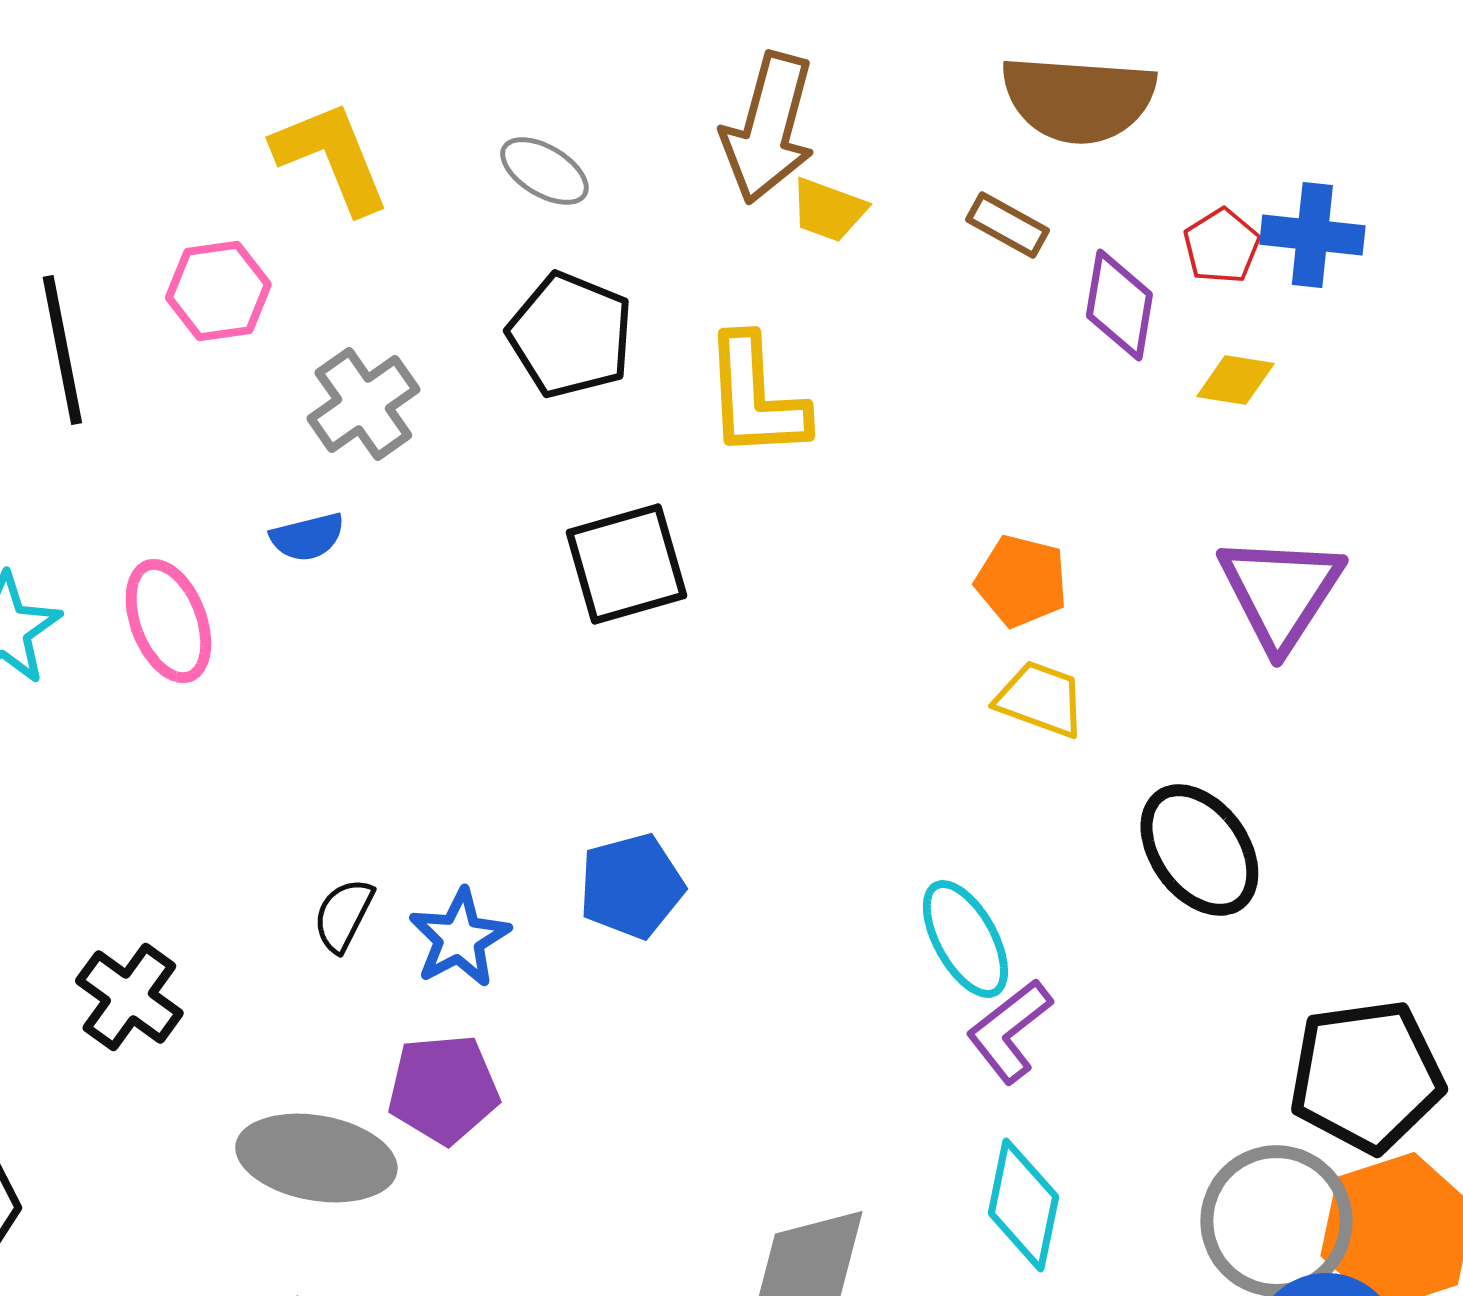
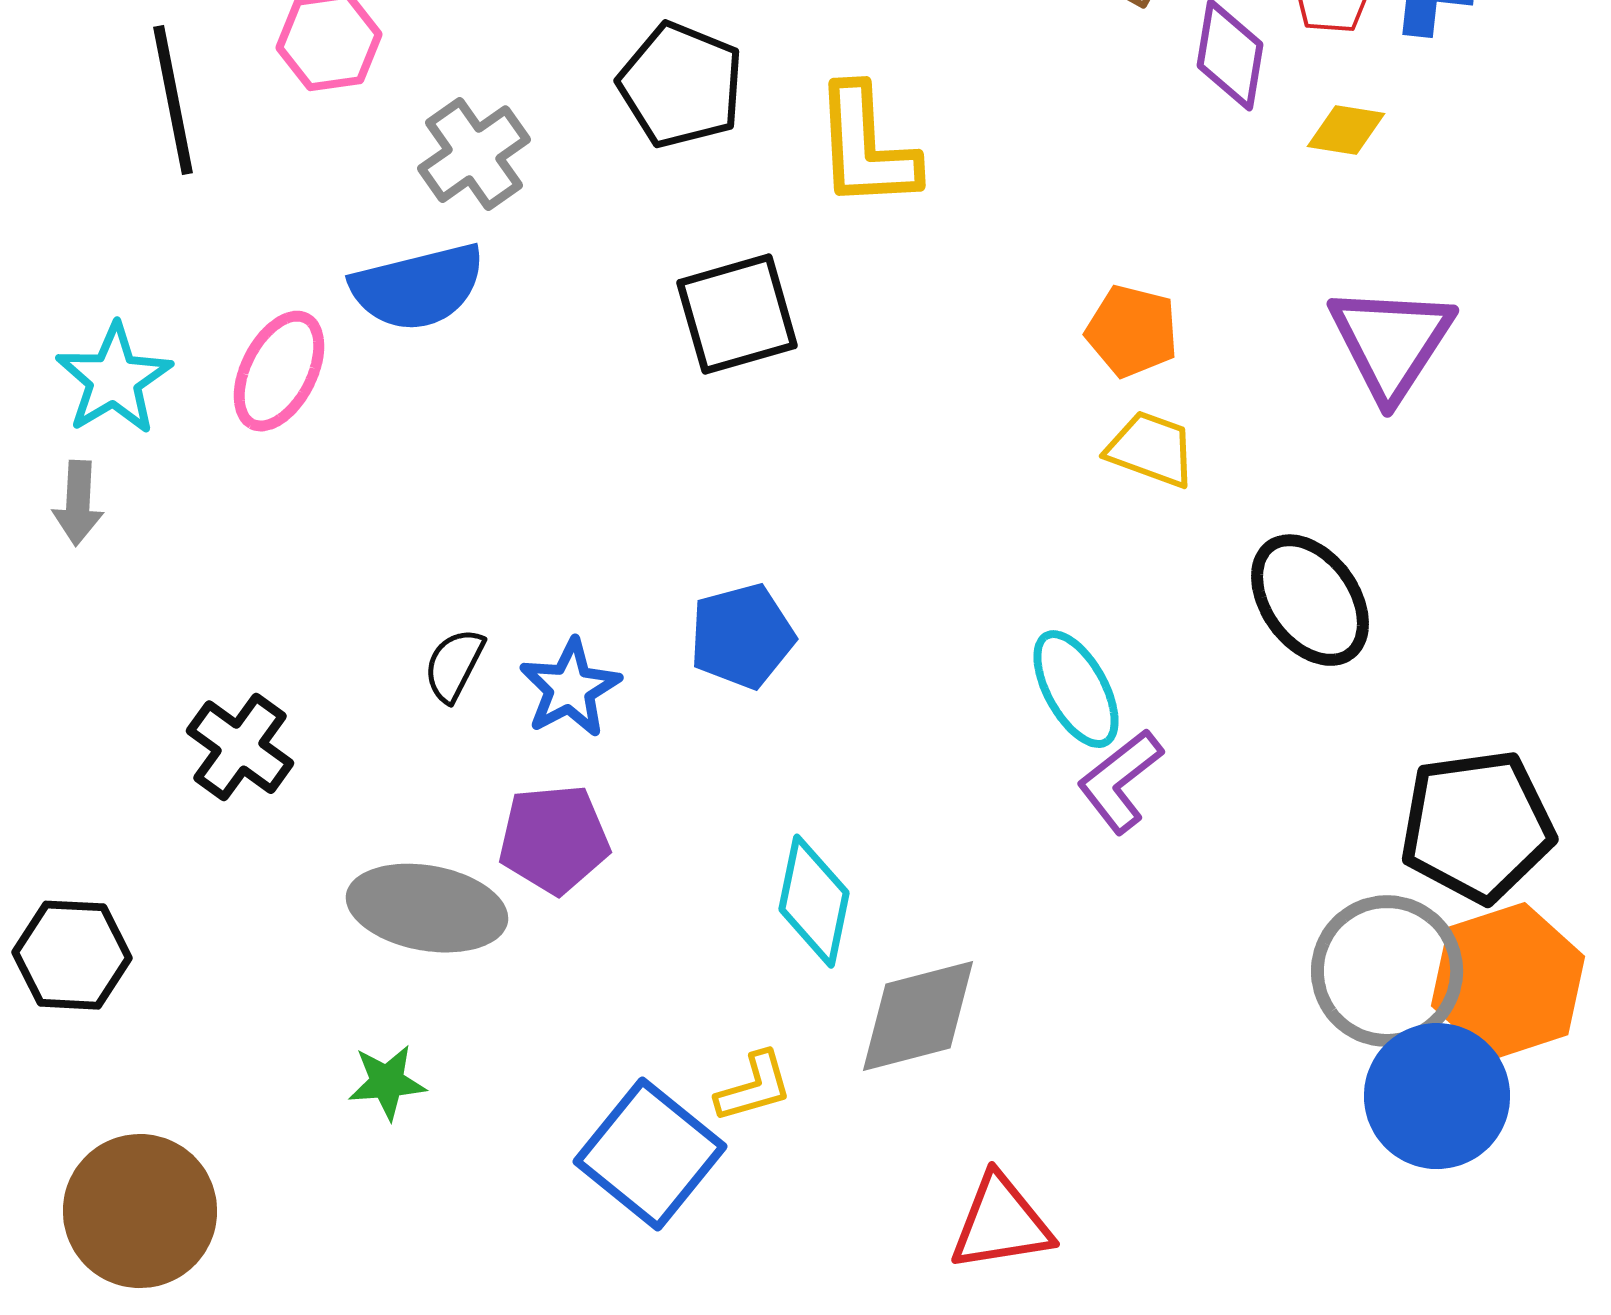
blue semicircle: (307, 537) -> (418, 287), size x1.8
pink ellipse: (168, 621) -> (279, 371), turned 48
cyan diamond: (1023, 1205) -> (814, 901), moved

